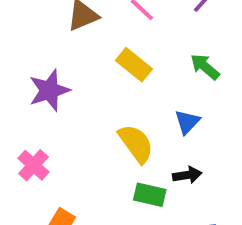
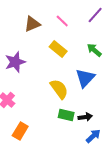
blue triangle: (187, 122) -> (85, 78), size x1.5
black arrow: (187, 175) -> (85, 117), moved

